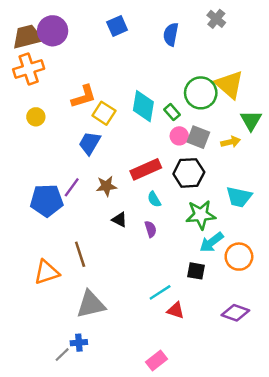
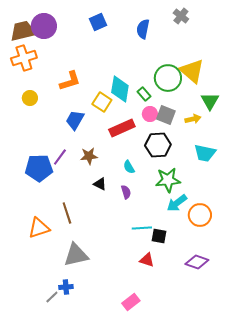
yellow square: (104, 113) -> (102, 102), moved
red rectangle: (146, 169) -> (122, 128), moved
cyan trapezoid: (239, 197) -> (205, 153), moved
black square: (196, 271) -> (159, 236), moved
cyan line: (160, 292) -> (142, 228), moved, turned 30

